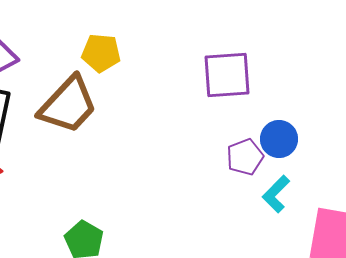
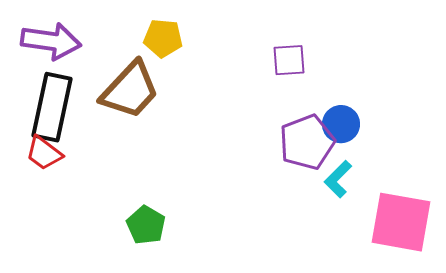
purple square: (227, 75) -> (289, 60), size x0.7
purple pentagon: (245, 157) -> (307, 142), size x1.5

